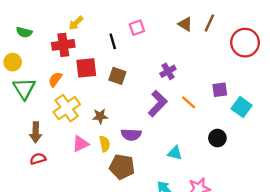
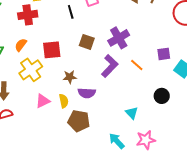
red square: (86, 68) -> (52, 50), moved
purple cross: (168, 71) -> (119, 38), size x1.5
brown square: (117, 76) -> (87, 42), moved
brown star: (100, 116) -> (70, 77), moved
cyan triangle: (175, 153) -> (132, 113), moved, turned 32

